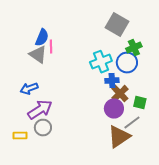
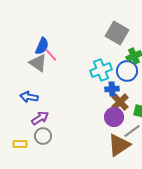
pink line: (51, 47) -> (51, 55), turned -40
blue arrow: (29, 89) -> (29, 97), turned 30
purple arrow: (40, 110) -> (40, 118), size x0.7

